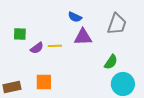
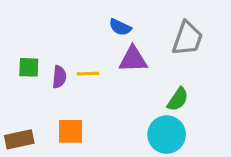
green square: (20, 34) -> (29, 67), moved
purple semicircle: (37, 48) -> (59, 77), turned -48
cyan circle: (123, 84) -> (167, 135), moved

